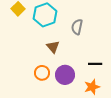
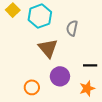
brown triangle: (53, 47) -> (48, 48), size x1.5
orange circle: (42, 73) -> (32, 87), moved

